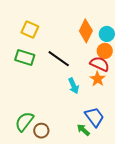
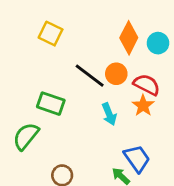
orange circle: (105, 51) -> (116, 74), moved
green rectangle: (25, 58) -> (51, 104), moved
green semicircle: (24, 122) -> (26, 136), moved

